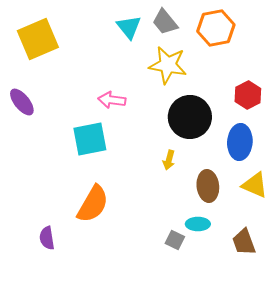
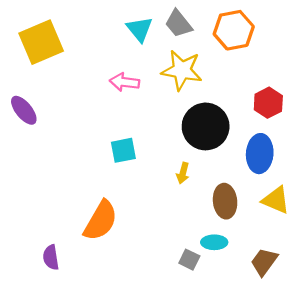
pink arrow: (112, 100) -> (124, 82), moved
cyan square: (90, 139) -> (123, 150), moved, size x0.7
brown trapezoid: (244, 242) -> (264, 262), turned 56

